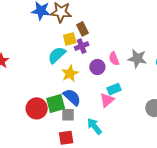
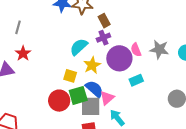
yellow square: (70, 39) -> (70, 76), moved, turned 32
purple circle: (97, 67) -> (119, 58), size x1.6
pink triangle: (107, 100) -> (107, 98), moved
gray square: (68, 115) -> (91, 106), size x1.5

